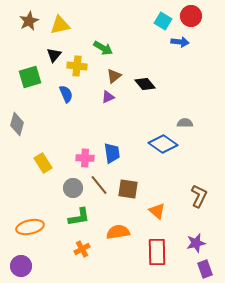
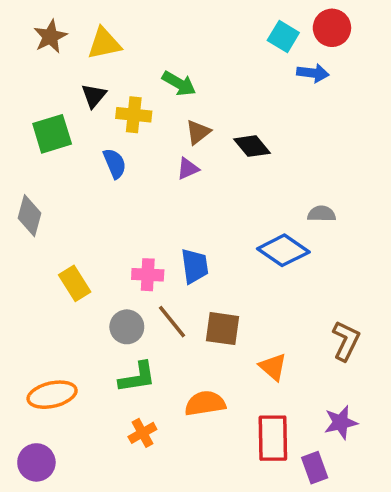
purple rectangle: (205, 269) -> (315, 468), moved

